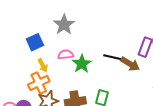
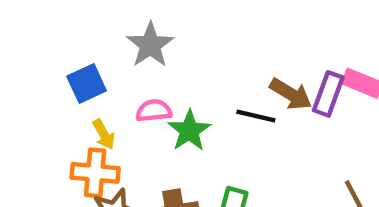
brown arrow: (130, 64) -> (291, 94), moved
orange cross: (39, 83) -> (95, 173), turned 30

